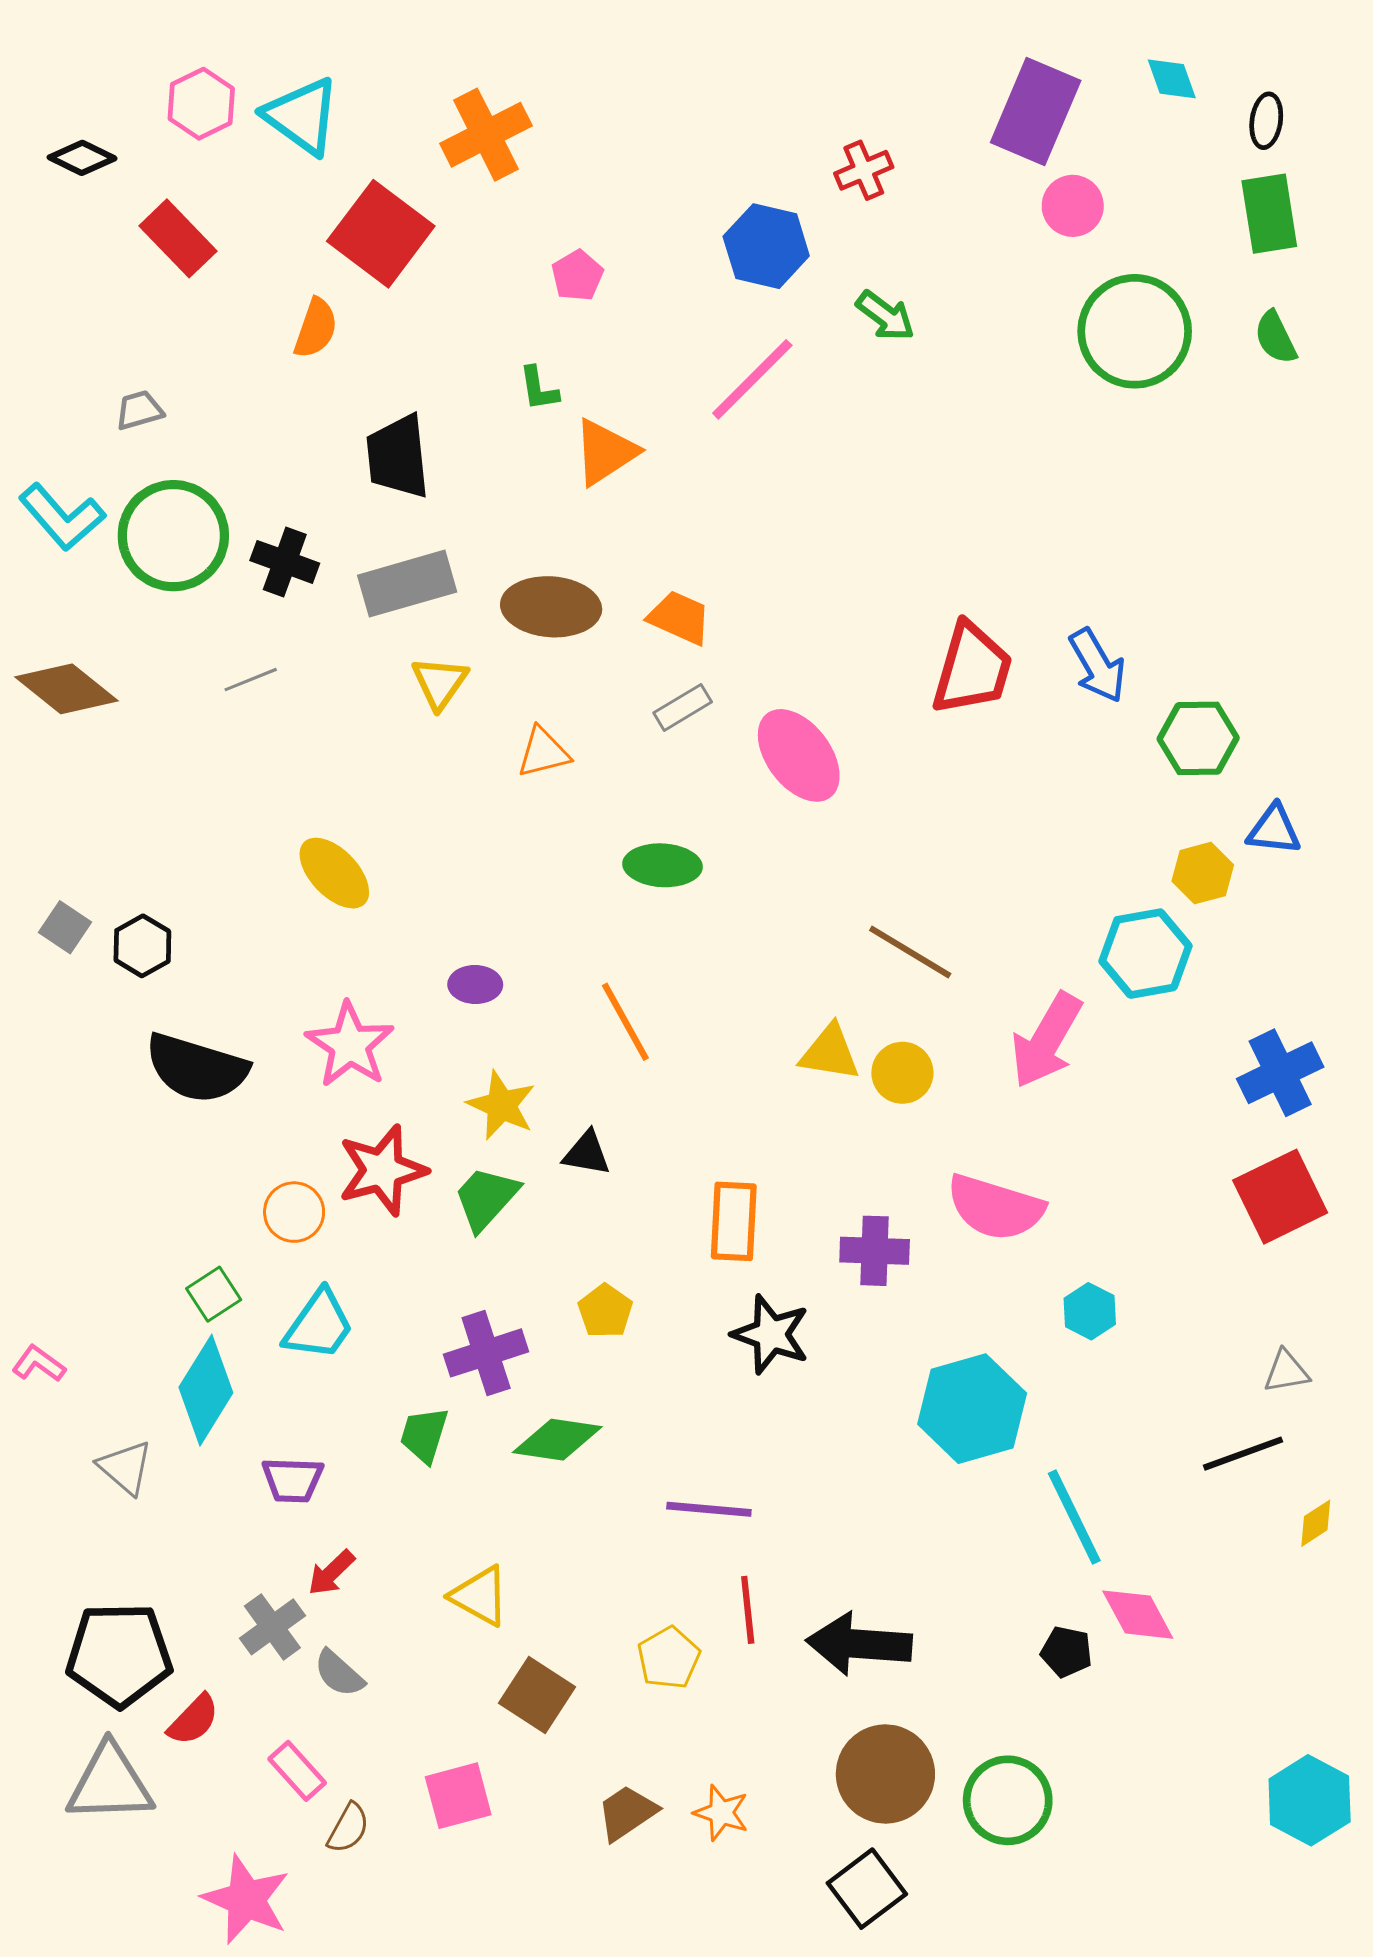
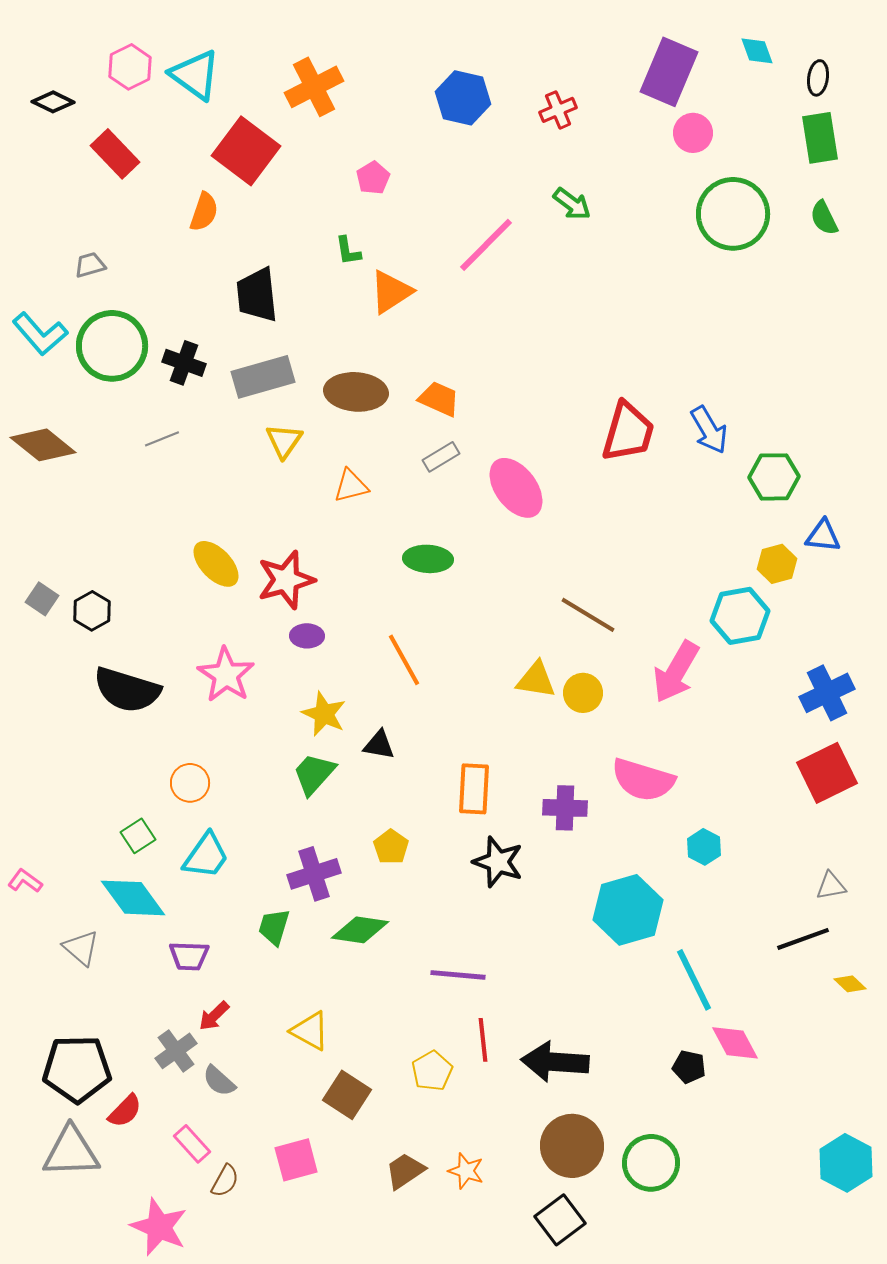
blue hexagon: (766, 246) -> (463, 98), moved
red star: (382, 1170) -> (286, 580), moved
cyan diamond: (206, 1390) -> (133, 898), turned -68
yellow diamond: (1316, 1523) -> (850, 984), turned 76

